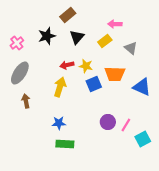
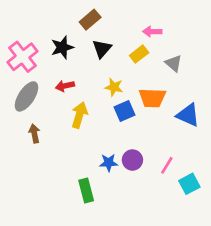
pink cross: (17, 43) -> (23, 57), size x1.6
red arrow: (67, 65) -> (65, 86), moved
purple circle: (108, 122) -> (132, 160), moved
blue star: (59, 123) -> (109, 163), moved
green rectangle: (65, 144) -> (86, 190), turned 72

